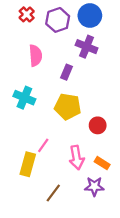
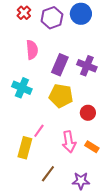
purple cross: (87, 47) -> (87, 66), moved
purple rectangle: (67, 72) -> (60, 65), size x1.5
purple star: (94, 186) -> (81, 181), moved

